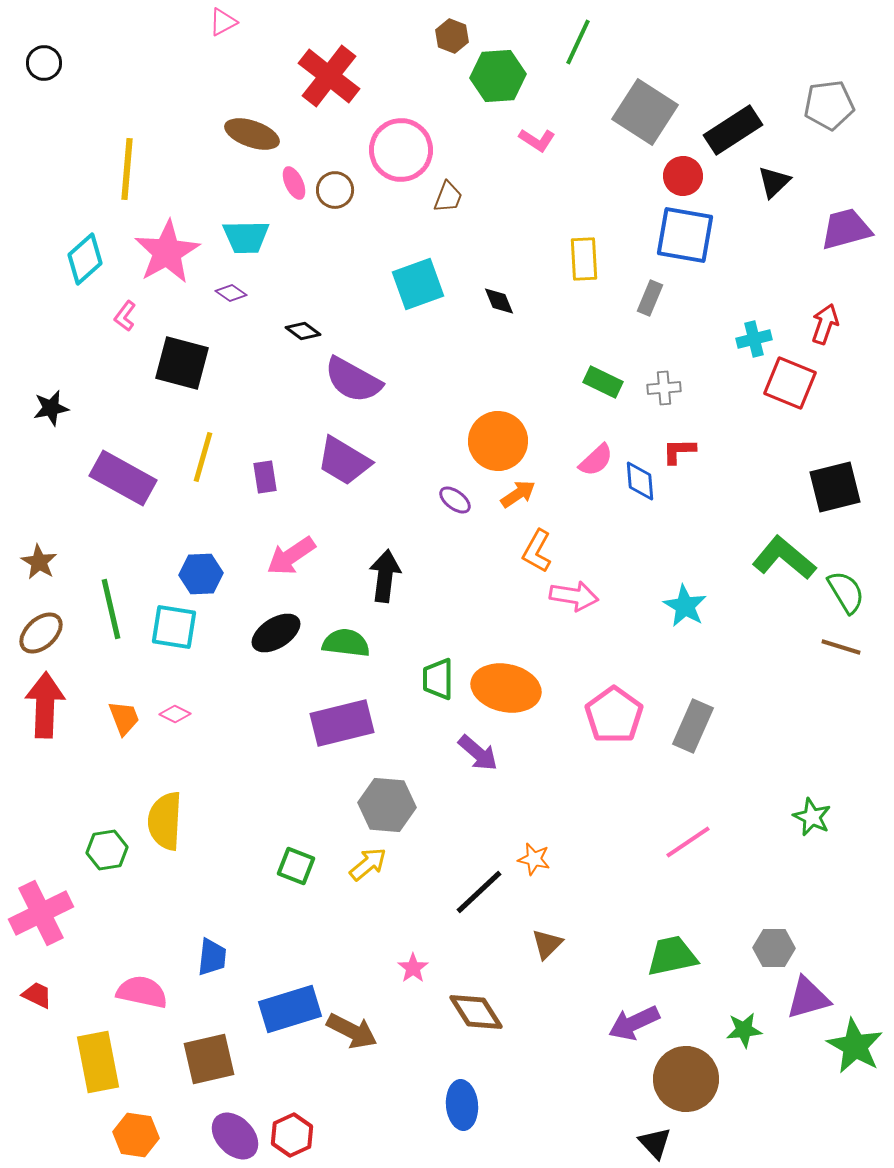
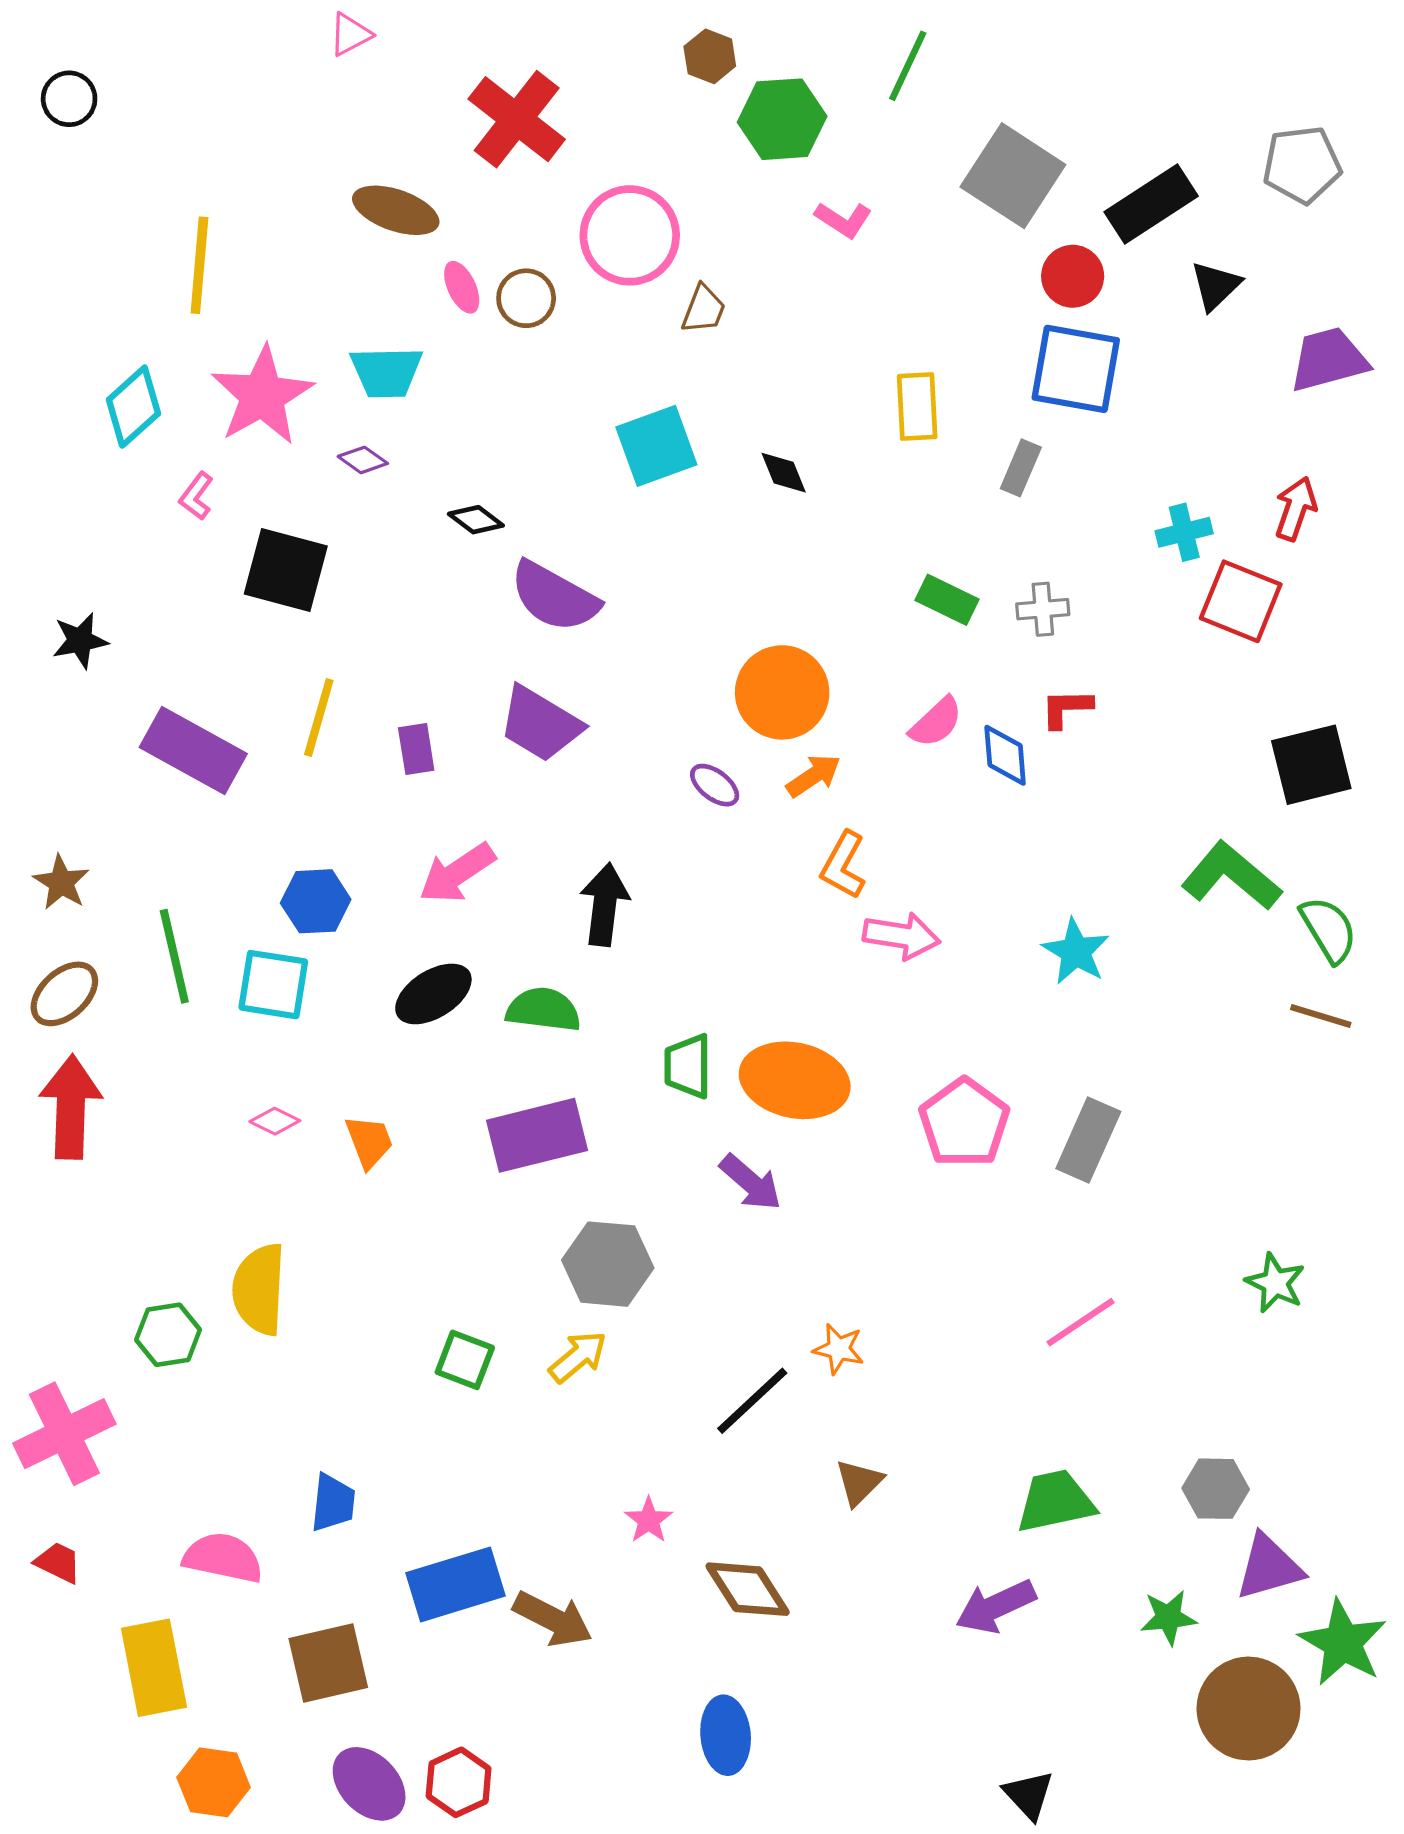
orange trapezoid: (124, 718) -> (369, 1142), moved
brown circle: (686, 1079) -> (1249, 1709), moved

